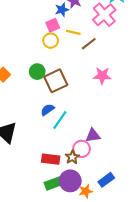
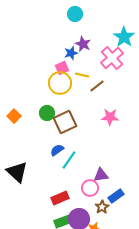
yellow circle: (51, 41) -> (60, 83), size x1.5
brown star: (72, 157) -> (102, 207), moved
red rectangle: (51, 159) -> (60, 198), turned -30
blue rectangle: (106, 180) -> (116, 196), moved

